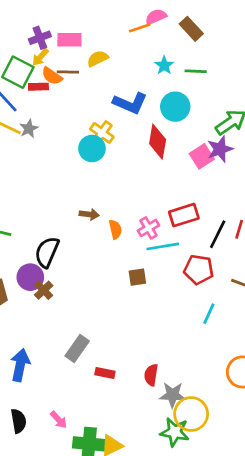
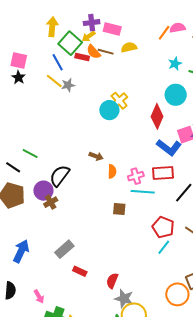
orange line: (140, 28) -> (164, 33), turned -49
blue L-shape: (130, 103) -> (169, 147), moved
red pentagon: (199, 270) -> (163, 227), moved

